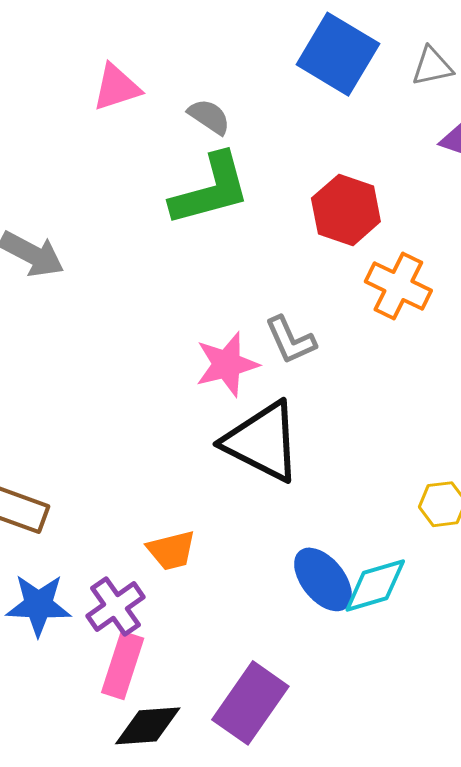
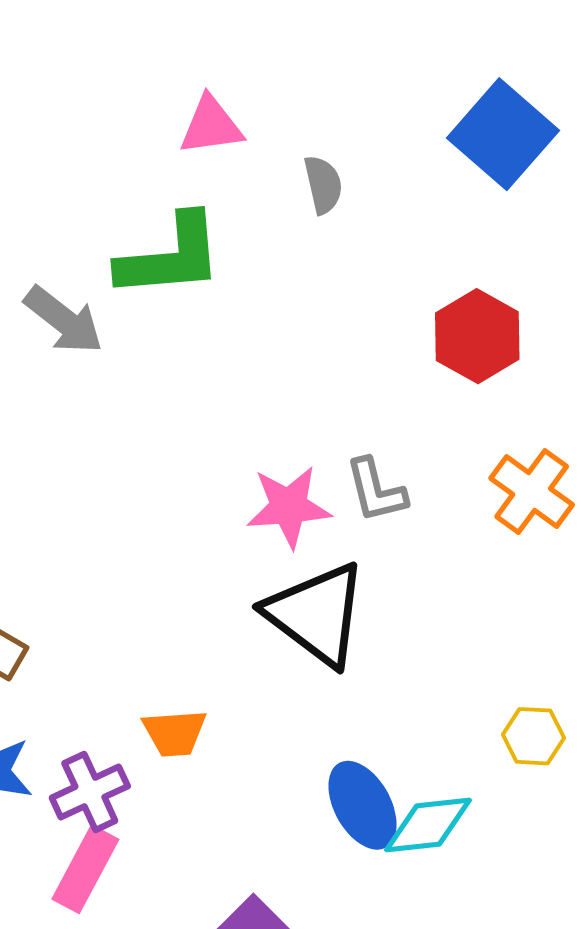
gray semicircle: (209, 117) -> (323, 185), turned 33
green L-shape: (211, 190) -> (170, 257), moved
orange cross: (398, 286) -> (532, 491), moved

